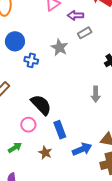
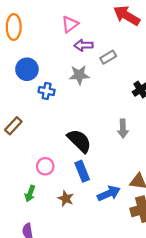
purple arrow: (75, 15) -> (84, 45), moved
gray star: (59, 47) -> (79, 75), turned -30
black semicircle: (41, 105) -> (79, 141), moved
green arrow: (15, 148) -> (30, 194), turned 144

